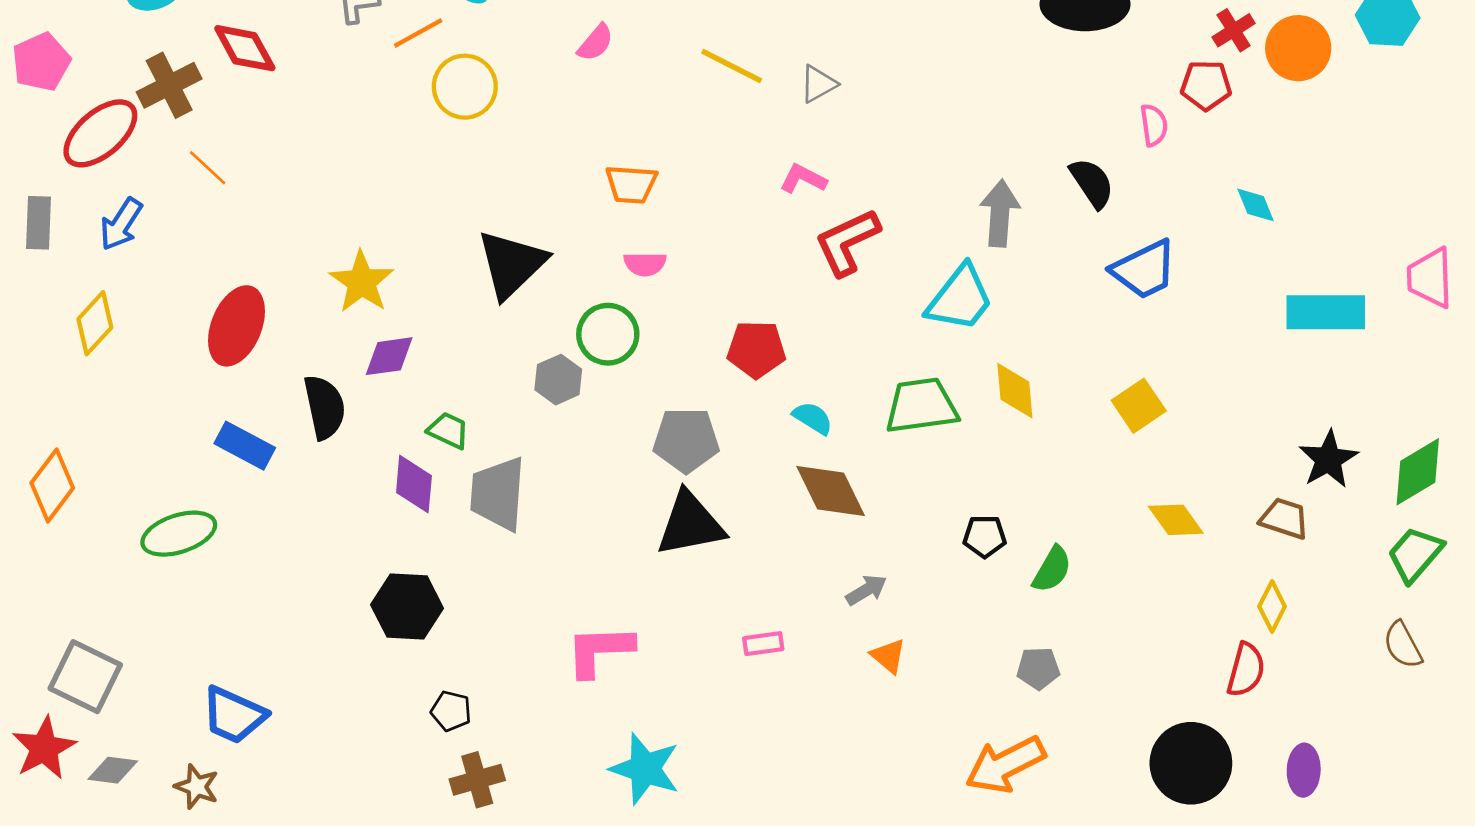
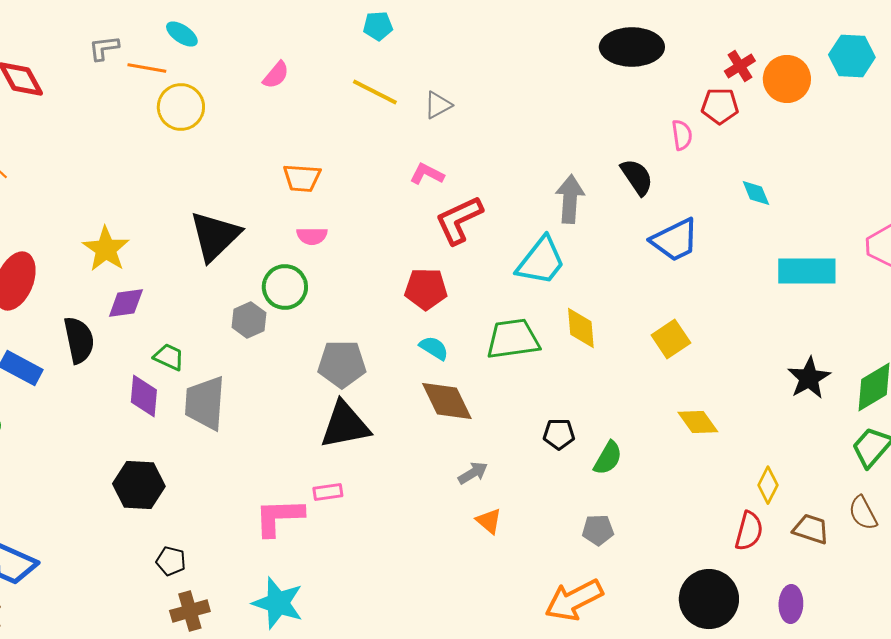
orange line: (418, 33) -> (147, 68), turned 39
red pentagon: (756, 349) -> (426, 289), moved
brown trapezoid: (1284, 518) -> (811, 529), moved
pink rectangle: (763, 644) -> (328, 492), moved
cyan star: (645, 769) -> (278, 603), moved

